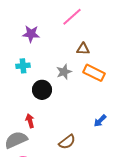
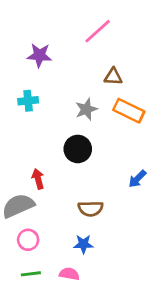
black circle: (42, 90) -> (78, 149), moved
brown semicircle: (67, 142) -> (91, 209), turned 36

